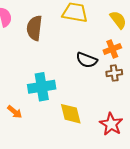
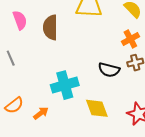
black semicircle: (87, 60) -> (109, 70), moved
orange arrow: (15, 112) -> (41, 113), turned -70

